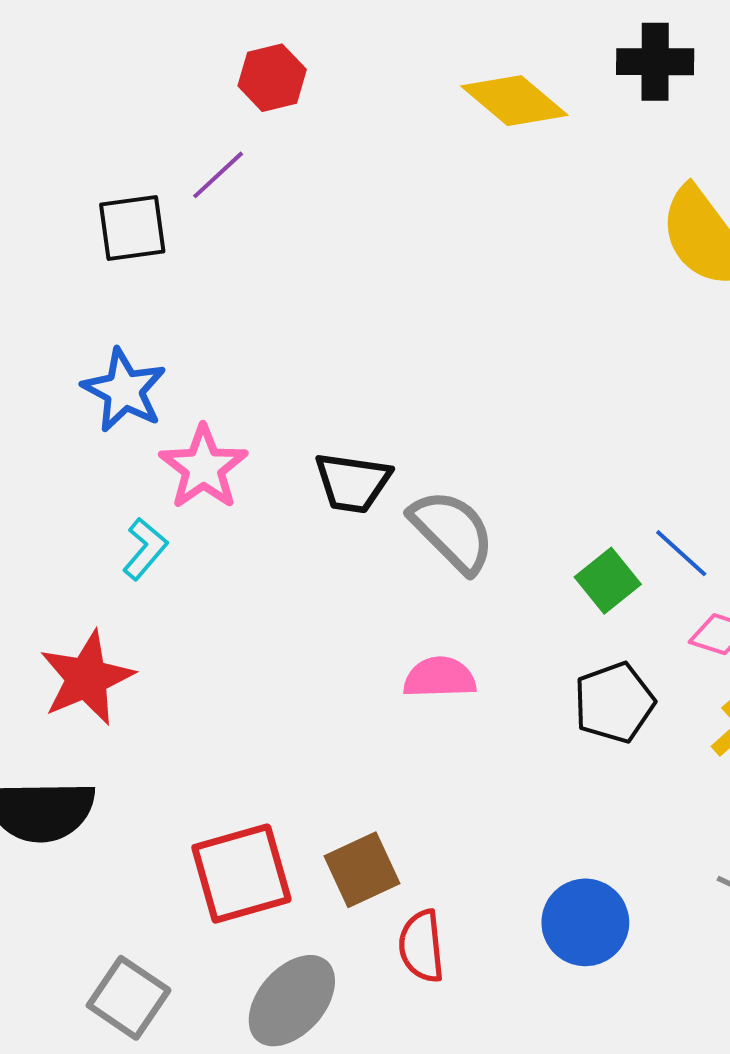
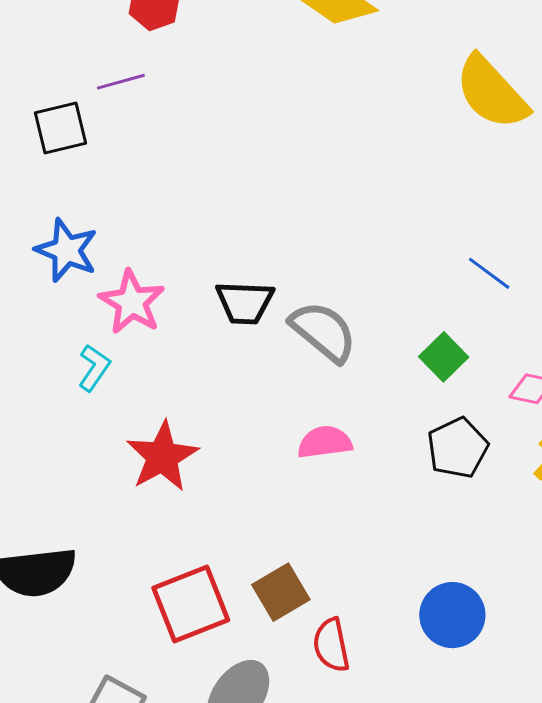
purple line: (218, 175) -> (121, 82), turned 33
blue line: (681, 553) -> (489, 273), moved
red star: (87, 678) -> (162, 457), moved

